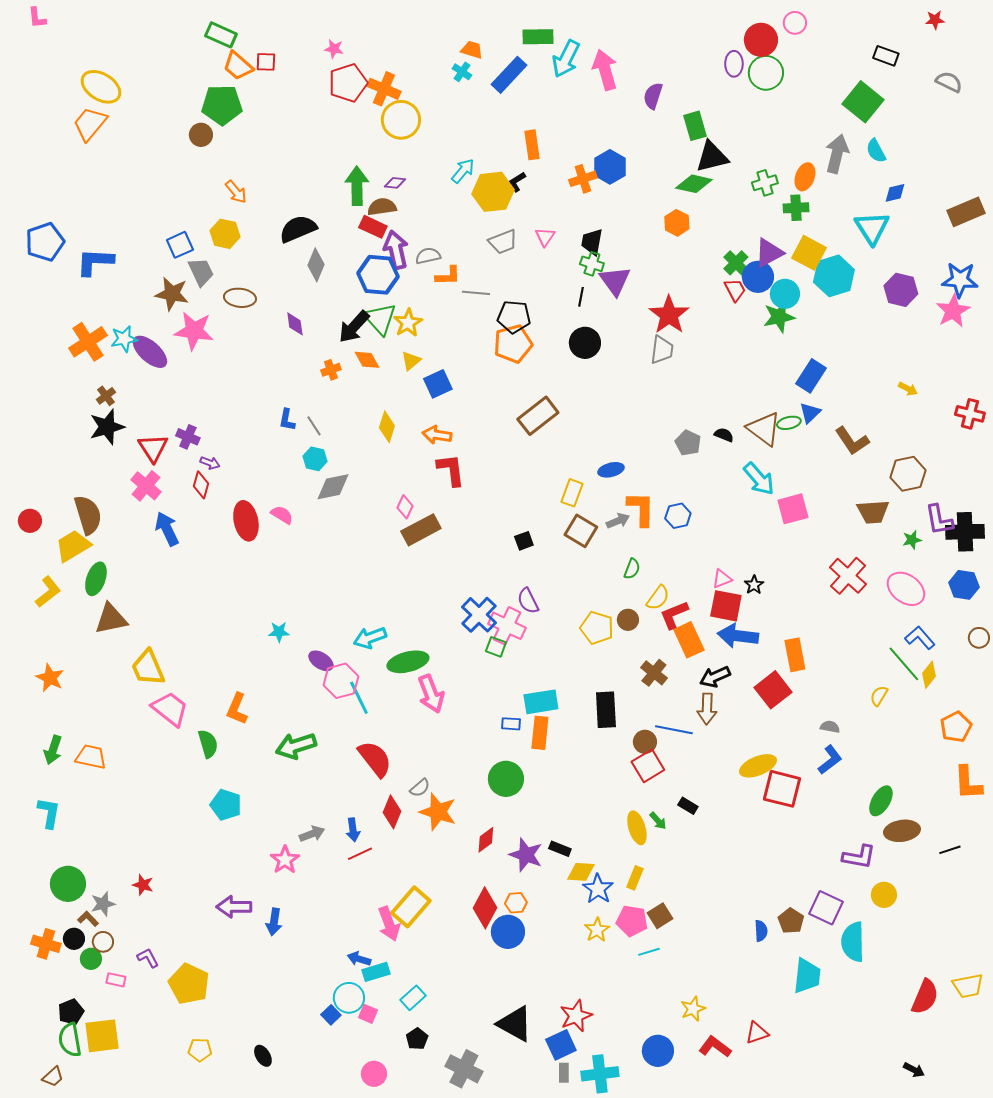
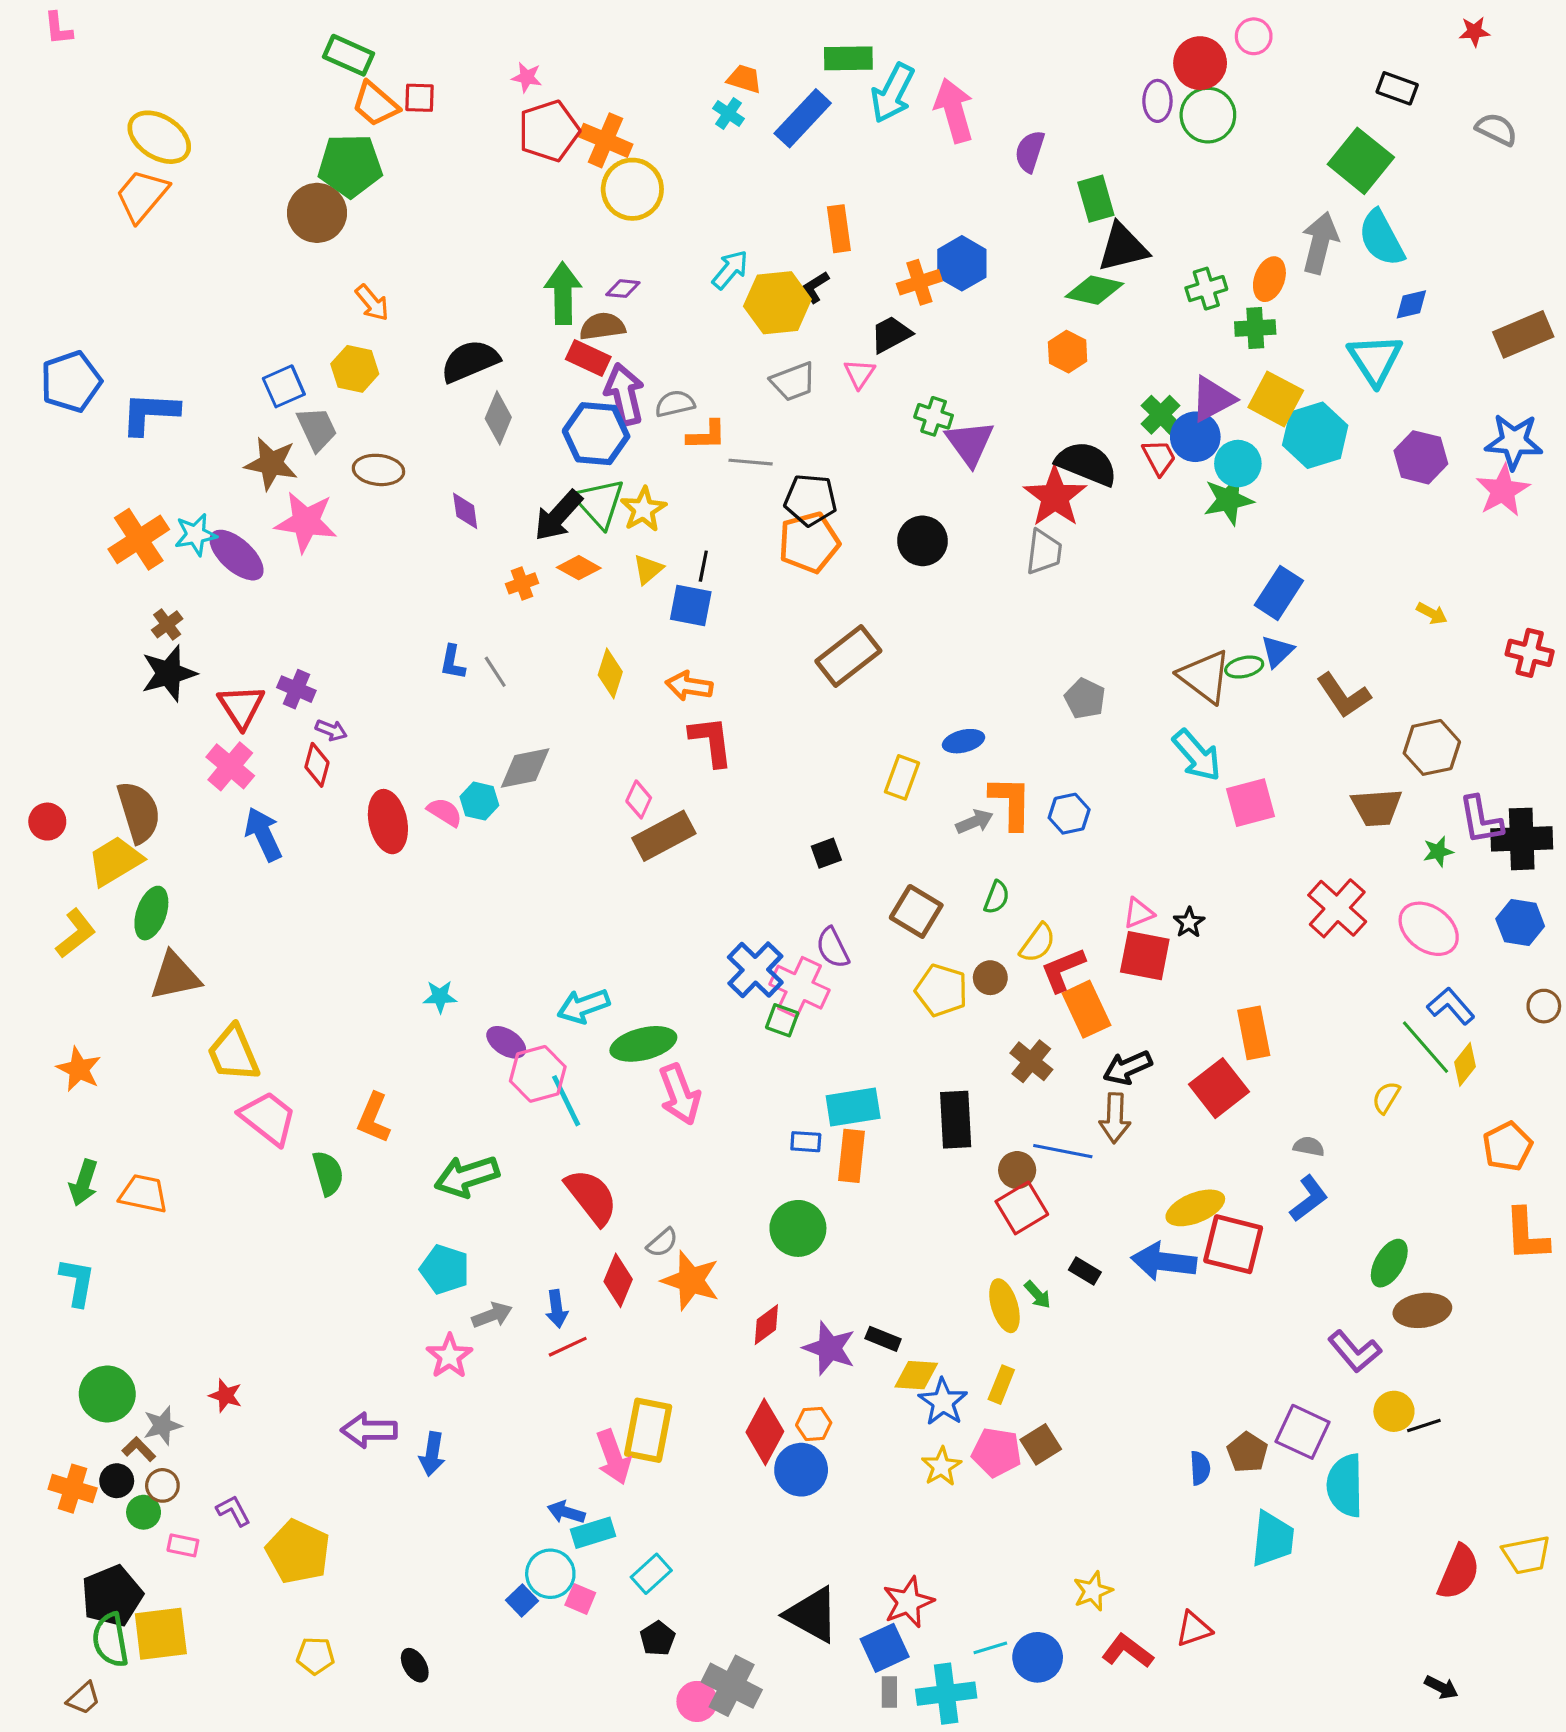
brown circle: (201, 135) -> (317, 213), size x1.6
cyan semicircle: (876, 151) -> (1381, 238), size x1.5
black trapezoid: (592, 242) -> (891, 334), moved, turned 52
black line: (581, 297) -> (703, 566), moved
orange diamond: (367, 360) -> (579, 568), turned -32
blue square: (438, 384) -> (691, 606), turned 36
black semicircle: (724, 435) -> (1086, 464), moved, size x2.0
cyan hexagon: (315, 459) -> (479, 801), moved
brown square: (581, 531) -> (916, 911), moved
blue arrow: (738, 636) -> (1164, 1262), moved
cyan pentagon: (226, 805) -> (445, 1269), moved
black line: (950, 850) -> (1424, 1426), moved
purple L-shape: (859, 857) -> (1355, 1351), turned 40
yellow rectangle: (411, 907) -> (648, 1430), turned -30
cyan line: (649, 952) -> (990, 1648), moved
black pentagon: (71, 1012) -> (112, 1596), size x1.5
pink circle: (374, 1074) -> (697, 1701), moved

